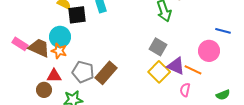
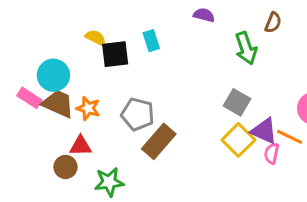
cyan circle: (60, 37) -> (53, 75), moved
gray pentagon: (83, 72) -> (138, 114), moved
pink semicircle: (185, 90) -> (272, 153), moved

